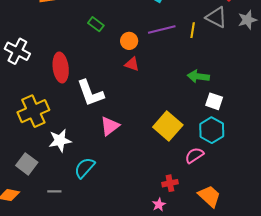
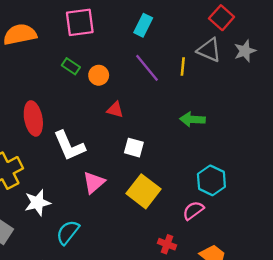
purple line: (162, 30) -> (147, 68), turned 68
orange circle: (129, 41) -> (99, 75), moved
white square: (214, 101) -> (134, 148), moved
yellow square: (168, 126) -> (143, 191), moved
red cross: (170, 183) -> (167, 244), turned 35

